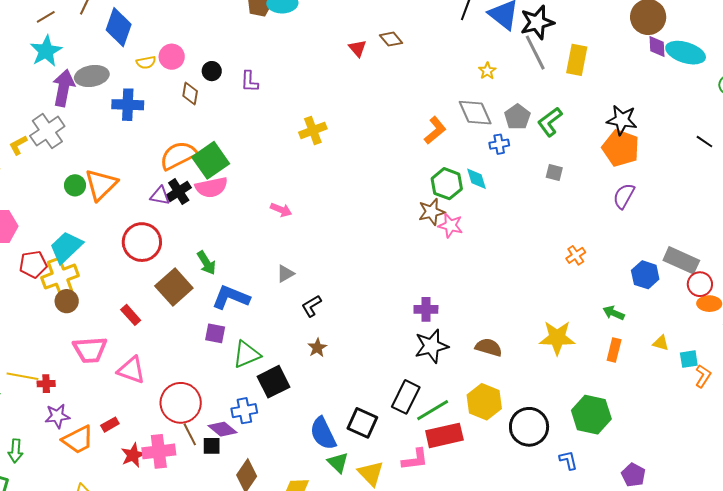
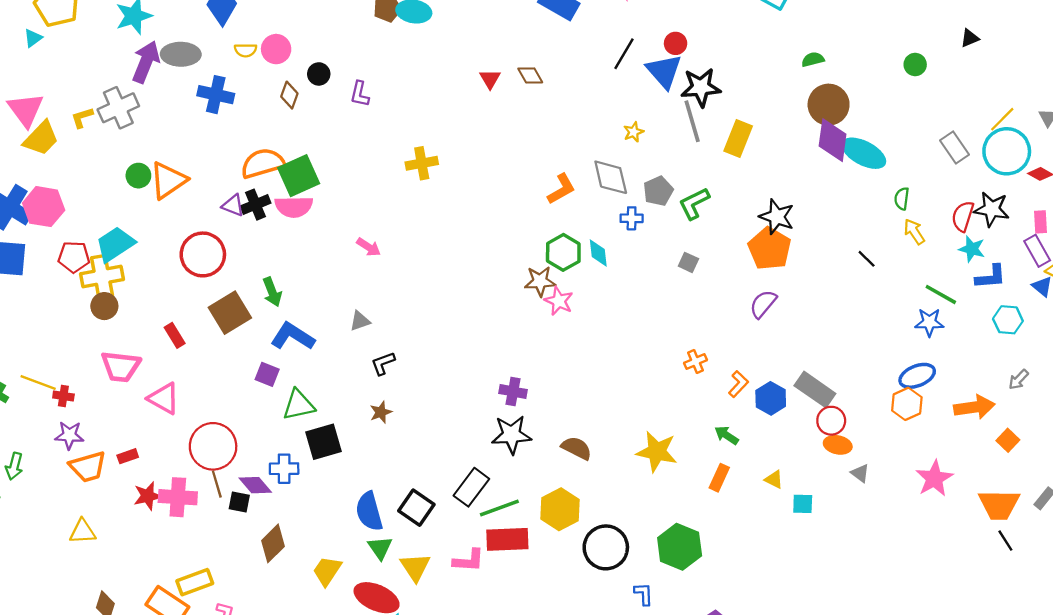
purple diamond: (657, 46) -> (833, 140), size x1.6
orange L-shape: (703, 376) -> (738, 384), moved

